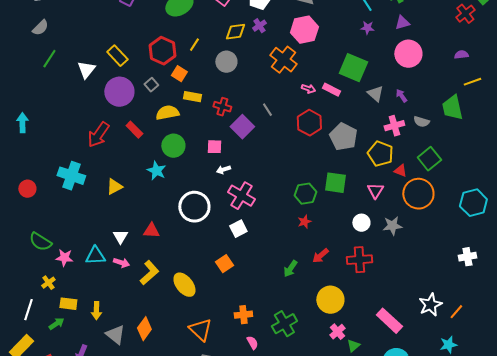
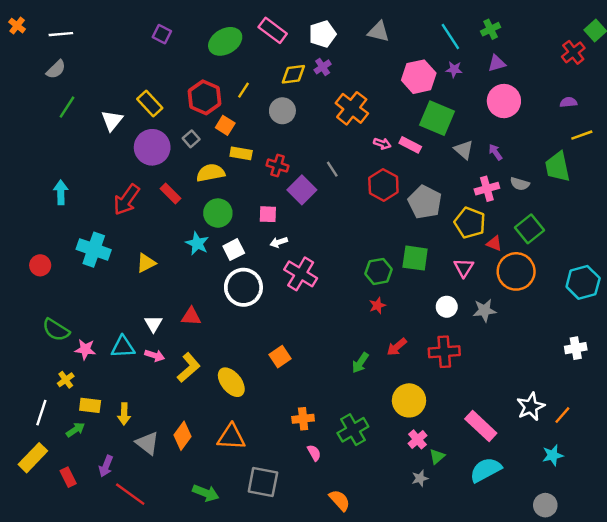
pink hexagon: (304, 30) -> (419, 77), moved
cyan arrow: (22, 123) -> (61, 192), moved
white square: (238, 229) -> (234, 250), moved
orange triangle: (200, 330) -> (231, 437), moved, turned -40

